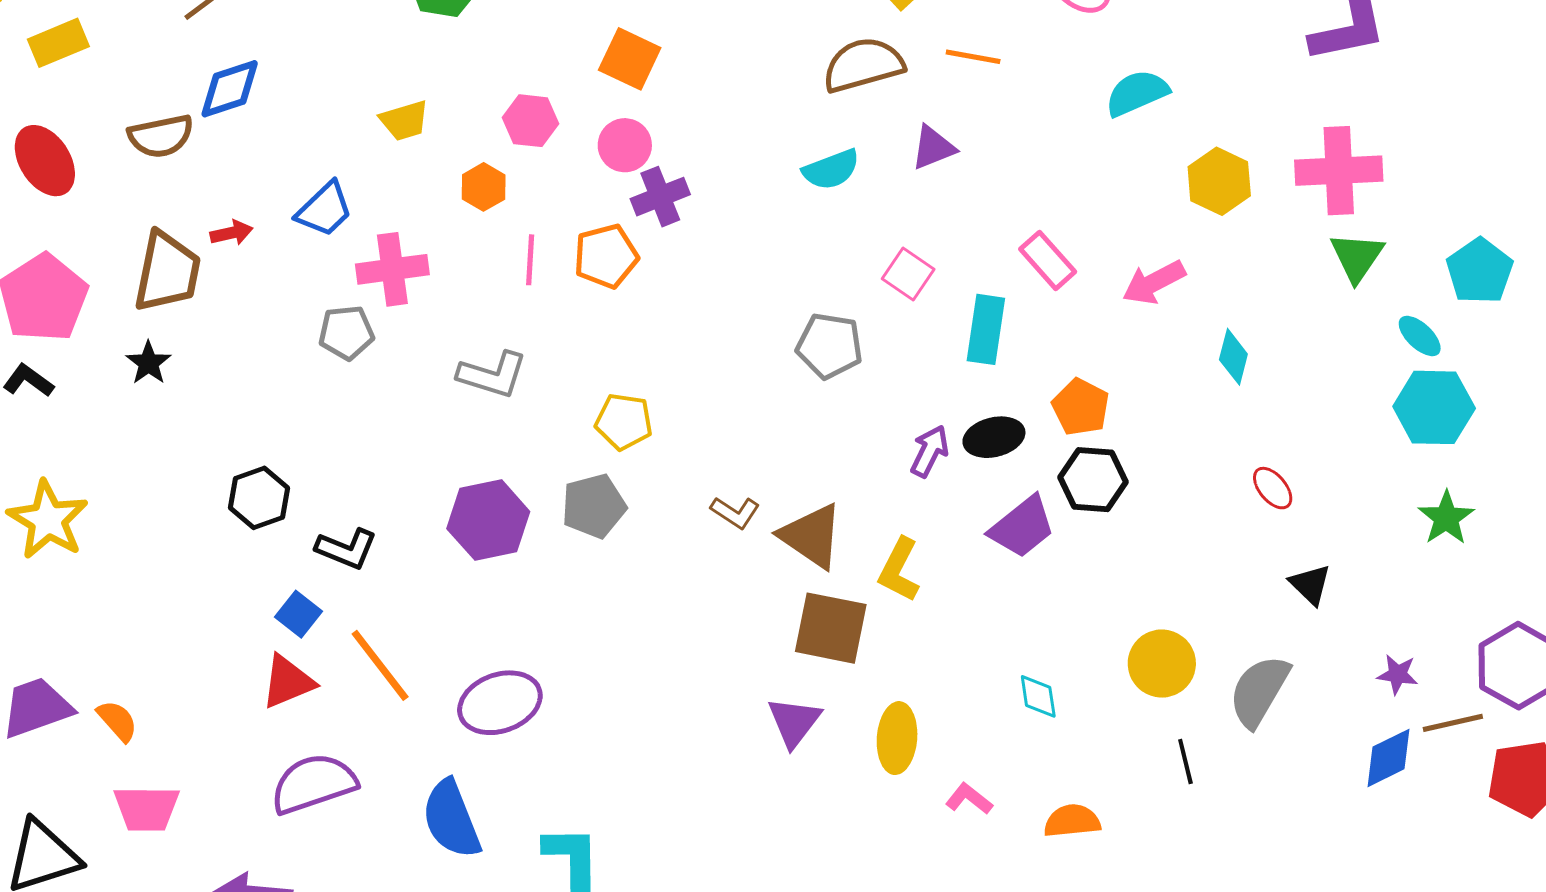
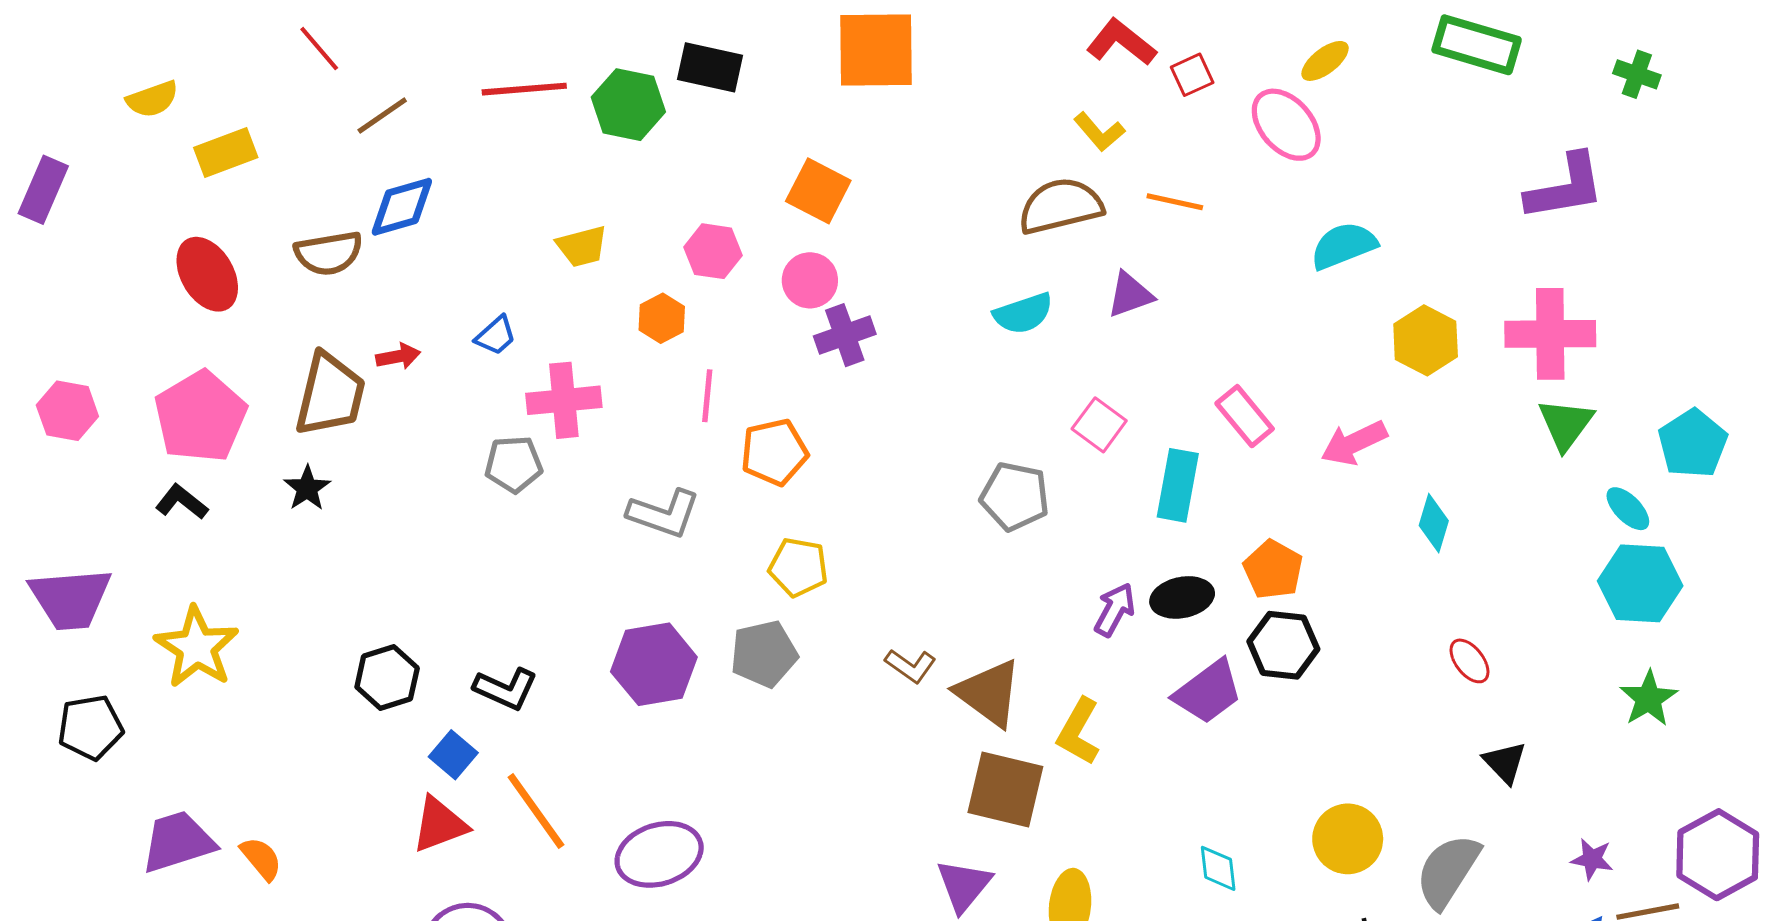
blue trapezoid: (324, 209) -> (496, 336), size x0.7
orange pentagon: (606, 256) -> (774, 452), moved
black hexagon: (259, 498) -> (387, 678), moved

